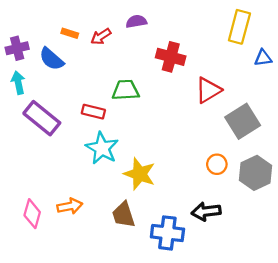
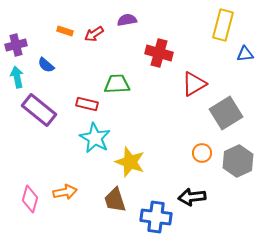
blue semicircle: (51, 59) -> (46, 65), moved, size x0.7

